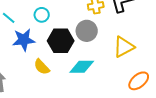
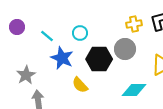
blue star: (24, 40) -> (62, 58), turned 30
cyan diamond: (82, 67) -> (134, 90), moved

